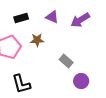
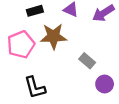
brown star: (37, 40) -> (53, 36), size x1.6

